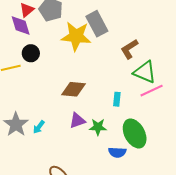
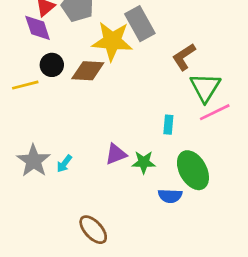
green triangle: (145, 72) -> (205, 87), turned 40
brown diamond: (73, 89) -> (88, 71), moved

